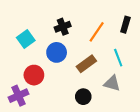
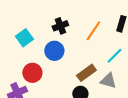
cyan line: (118, 58) -> (114, 56), turned 66
brown rectangle: (86, 64) -> (86, 73), moved

